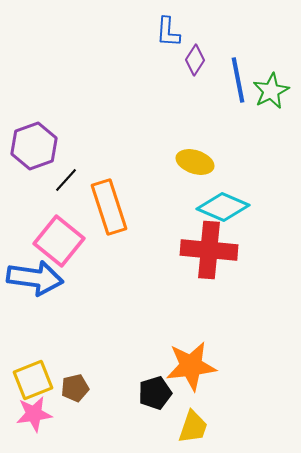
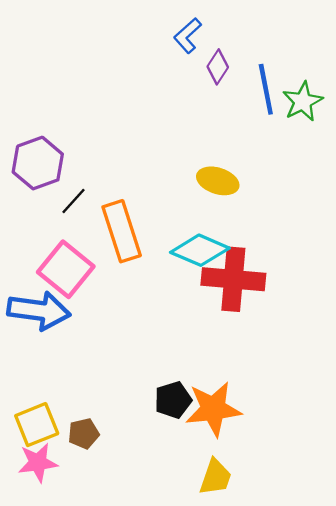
blue L-shape: (168, 32) -> (188, 36), turned 44
cyan diamond: (223, 207) -> (200, 250), moved
black pentagon: (155, 393) -> (173, 400), moved

